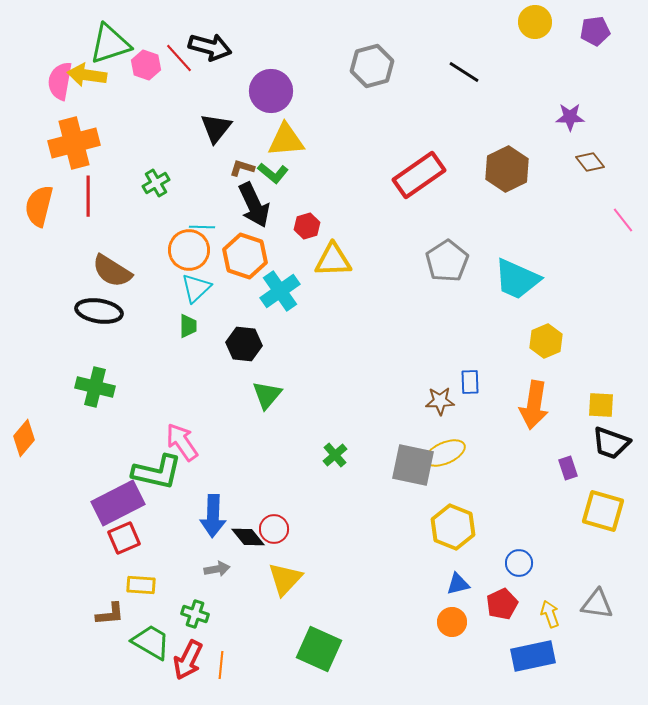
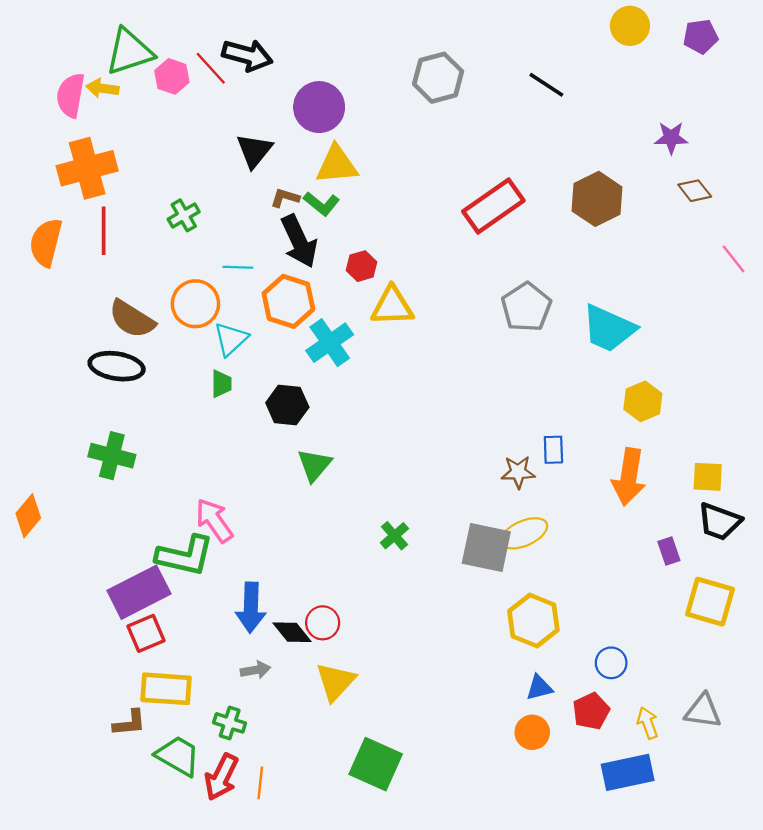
yellow arrow: (87, 75) -> (102, 88), size x0.7
orange circle: (189, 250) -> (195, 304), moved
yellow rectangle: (141, 585) -> (166, 689), size x1.5

